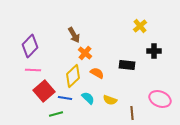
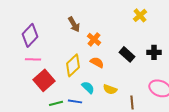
black cross: (154, 51) -> (154, 52), moved
orange cross: (85, 53) -> (94, 39), moved
black rectangle: (127, 65) -> (127, 54), turned 35
blue line: (65, 98) -> (75, 101), moved

